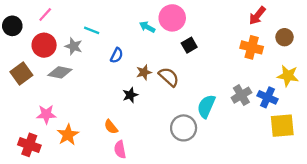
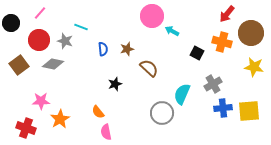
cyan arrow: (147, 27) -> (172, 31), moved
brown circle: (285, 37) -> (251, 33), size x1.6
black square: (189, 45) -> (197, 53), moved, turned -32
blue semicircle: (117, 55) -> (103, 49), turned -32
brown star: (144, 72) -> (127, 49), moved
blue cross: (267, 97) -> (223, 108), moved, turned -30

